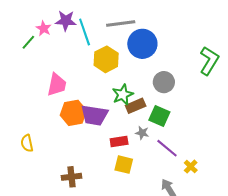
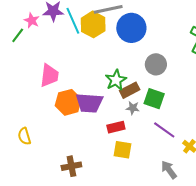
yellow hexagon: (106, 59) -> (93, 24), moved
gray star: (142, 133) -> (133, 108), moved

